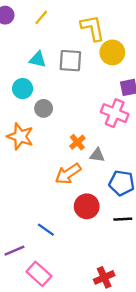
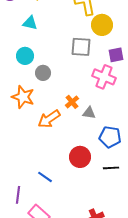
cyan triangle: (38, 59) -> (30, 23), moved
gray square: (70, 61) -> (81, 47), moved
orange arrow: (68, 174) -> (49, 119), moved
purple line: (14, 251) -> (18, 195), turned -60

